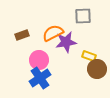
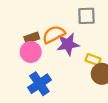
brown rectangle: (22, 35) -> (32, 38), moved
pink circle: (39, 60) -> (31, 52), moved

